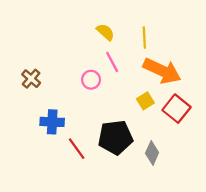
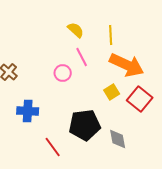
red line: (77, 149) -> (53, 147), moved
gray diamond: (152, 153) -> (118, 139), turned -35

